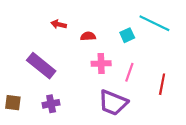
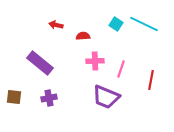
cyan square: (127, 35) -> (116, 24), moved, turned -32

